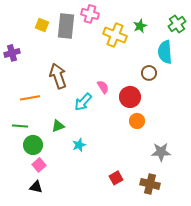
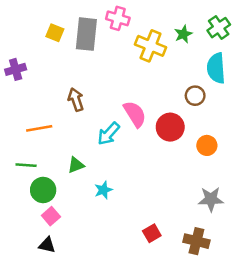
green cross: (177, 24) -> (219, 28), moved
brown arrow: (58, 76) -> (76, 100), size x0.7
pink semicircle: (103, 87) -> (135, 114), size x1.5
orange circle: (137, 121) -> (207, 145), moved

